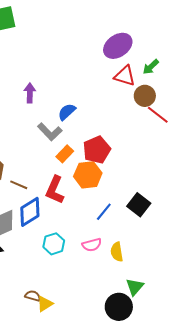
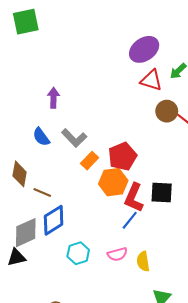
brown circle: (145, 96) -> (167, 111), moved
blue semicircle: (67, 112) -> (41, 137), moved, turned -84
red L-shape: (55, 190) -> (134, 198), moved
black square: (139, 205) -> (162, 192), moved, turned -35

